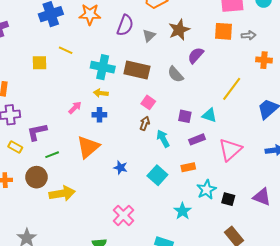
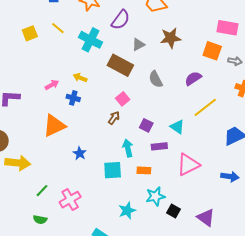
gray triangle: (149, 36) -> (138, 44), moved
purple semicircle: (196, 55) -> (193, 78), moved
yellow square: (40, 63) -> (30, 33), turned -35
cyan cross: (103, 67) -> (91, 40), moved
purple square: (185, 116) -> (146, 125), moved
cyan arrow: (163, 139) -> (128, 148), moved
green line: (52, 155) -> (42, 191), moved, turned -40
cyan square: (157, 175) -> (113, 170), turned 30

